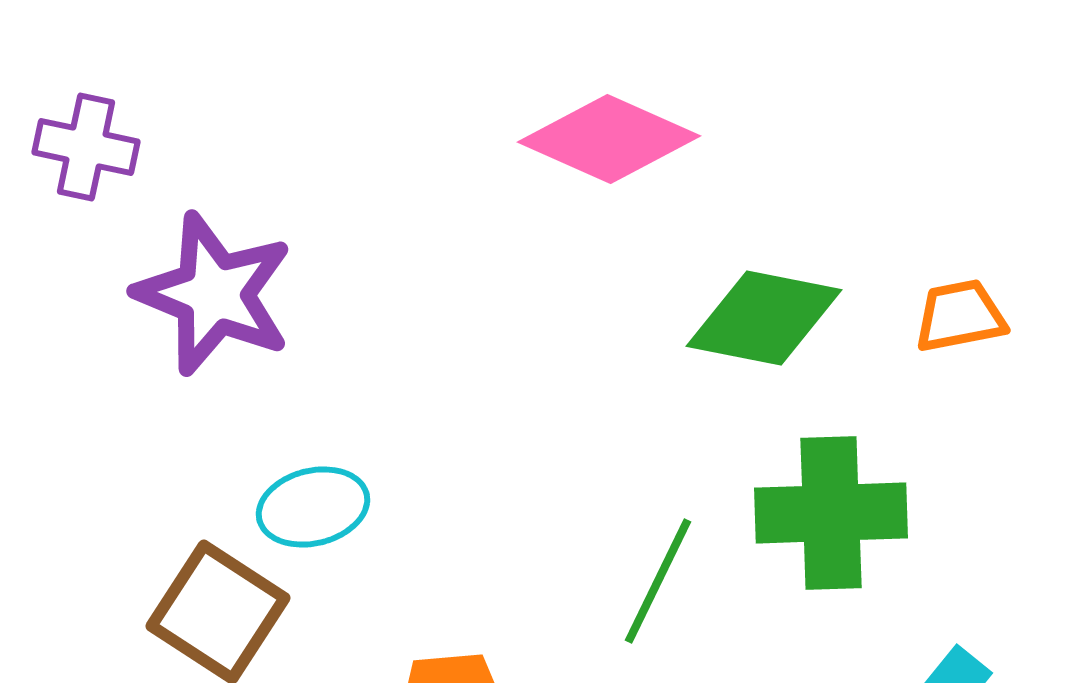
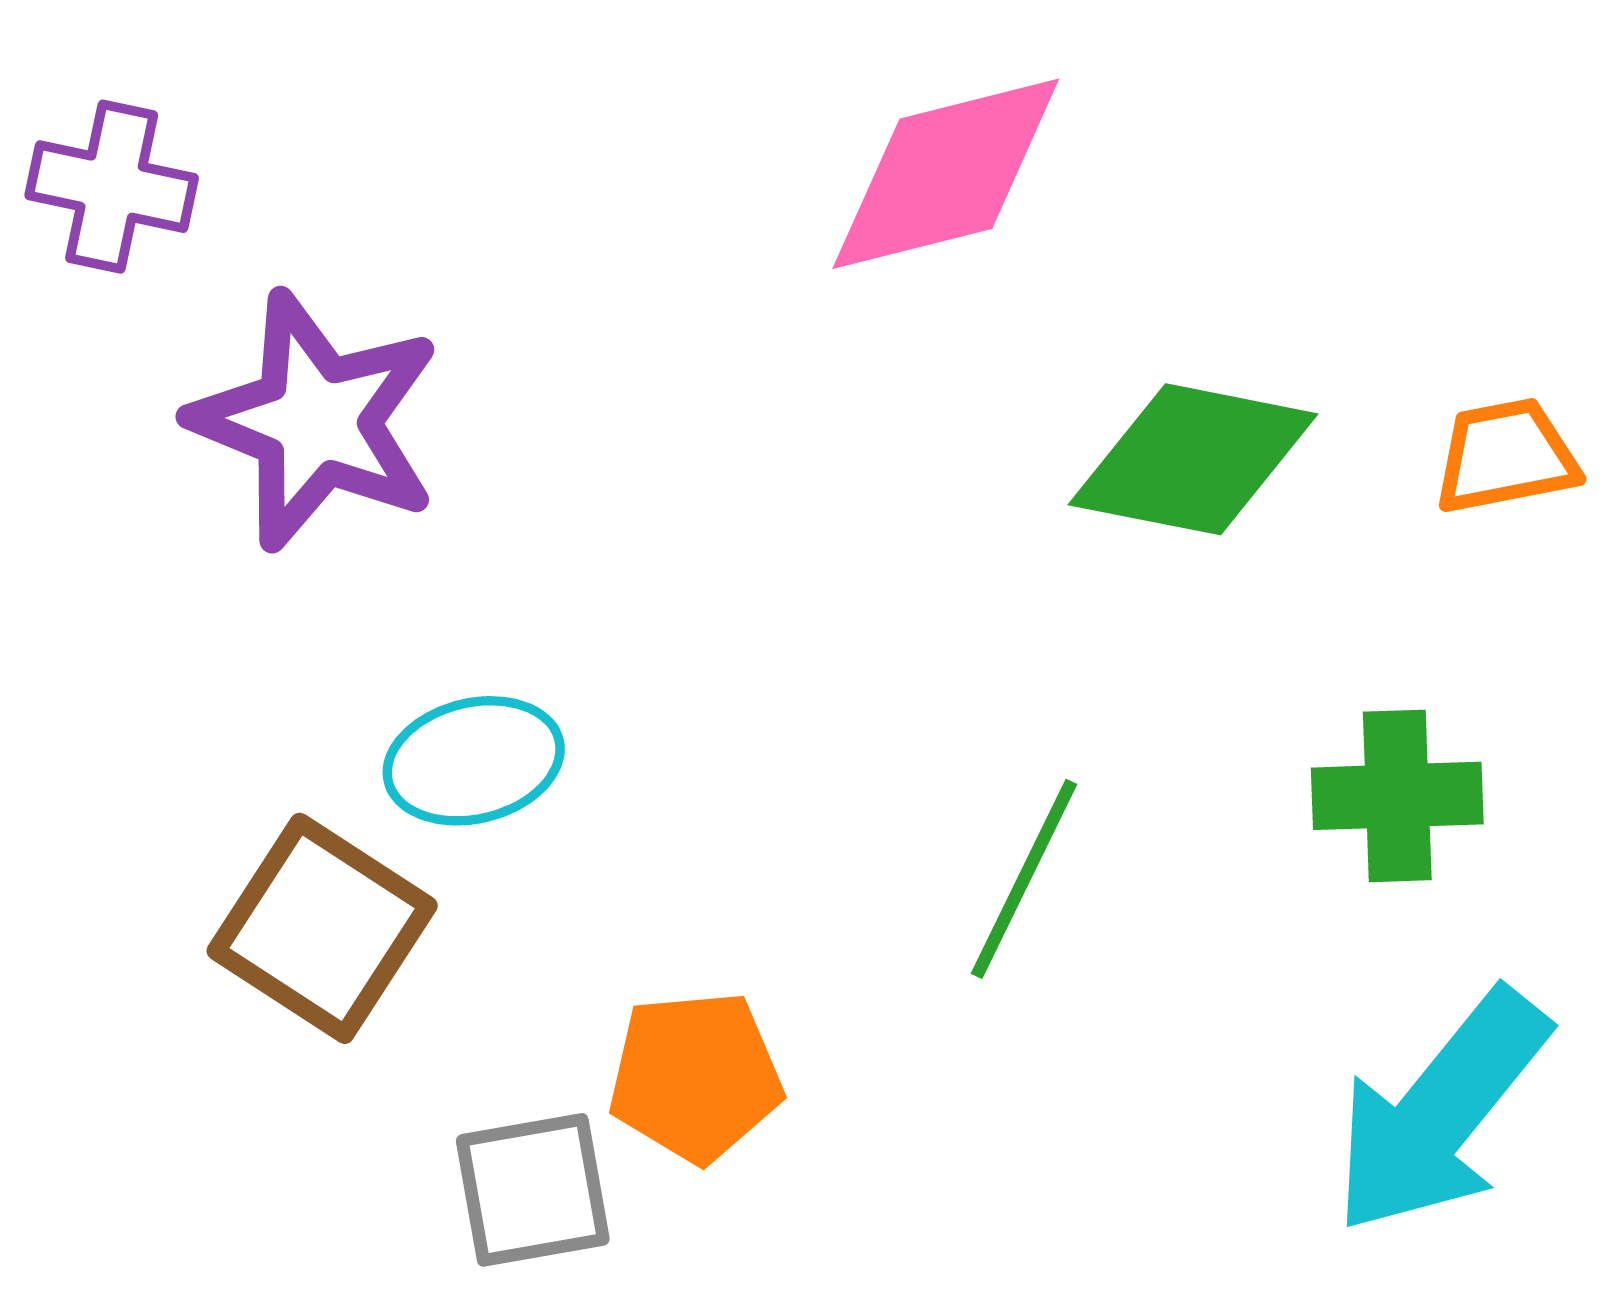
pink diamond: (609, 139) -> (946, 174), turned -38
green cross: (831, 513) -> (1397, 796), moved, size x0.7

